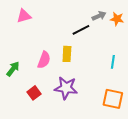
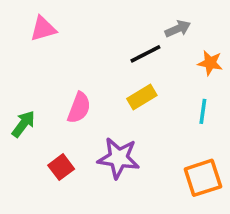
orange star: (117, 19) -> (210, 63), moved
yellow rectangle: (67, 54) -> (142, 97), moved, turned 56
orange square: (113, 99) -> (203, 178), turned -30

